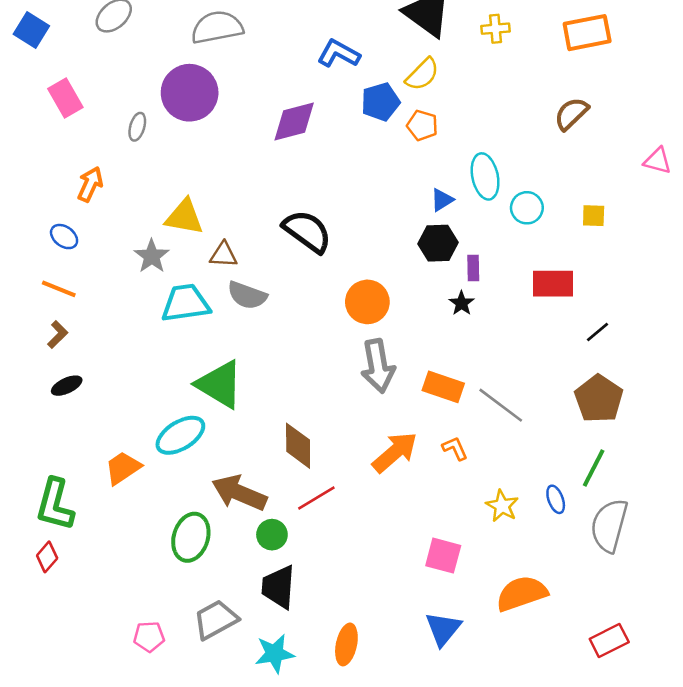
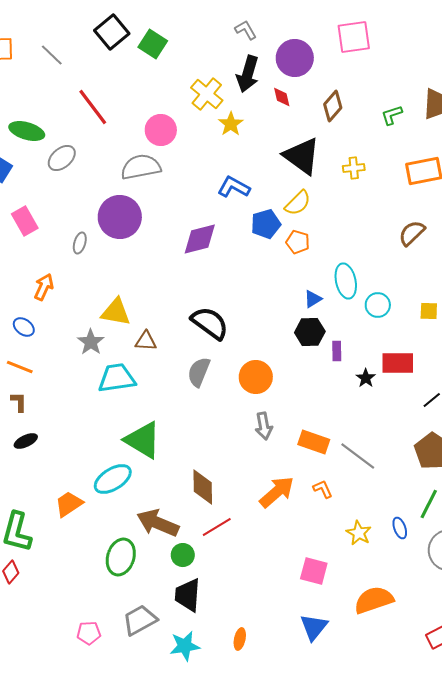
gray semicircle: (247, 295) -> (199, 372), moved, turned 92
black star: (462, 303) -> (366, 378), moved
brown L-shape: (58, 335) -> (19, 402), turned -45
gray arrow: (378, 366) -> (264, 426), size x0.7
orange ellipse: (346, 644) -> (240, 639), size x0.7

